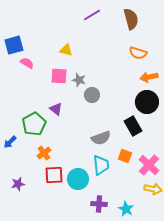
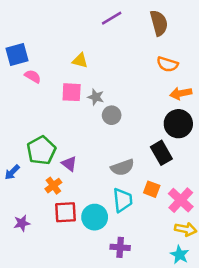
purple triangle: (56, 109) -> (69, 164), moved
cyan star: (126, 209) -> (180, 255), moved

